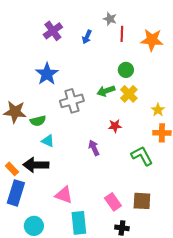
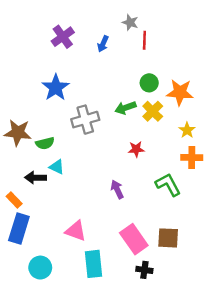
orange star: (152, 40) -> (180, 92), moved
purple arrow: (94, 148) -> (117, 189), moved
black arrow: (36, 165) -> (36, 178), moved, size x0.7
pink rectangle: (113, 202) -> (134, 239), size x1.4

